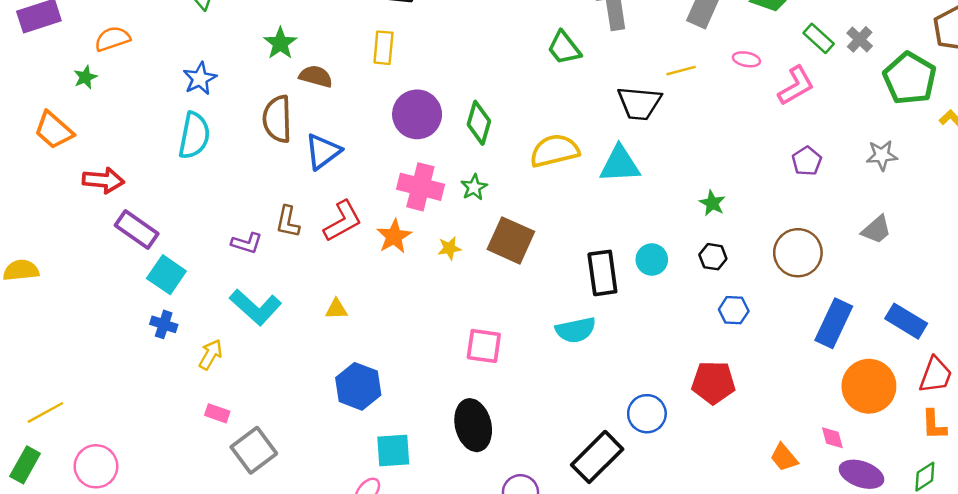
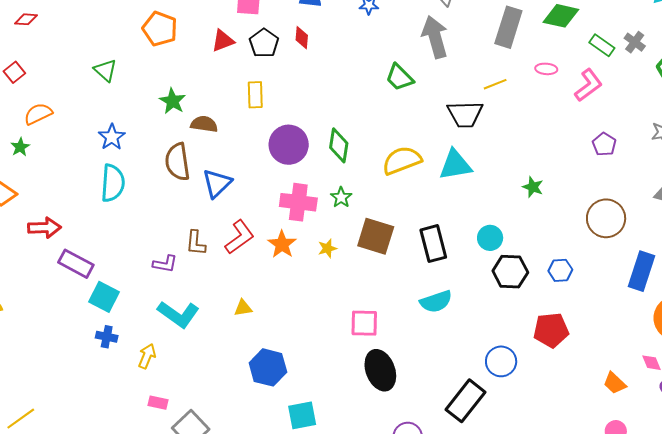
black hexagon: (713, 257) -> (510, 272), moved, size x1.6
black rectangle: (602, 273) -> (433, 244), moved
black ellipse: (473, 425) -> (380, 370), moved

